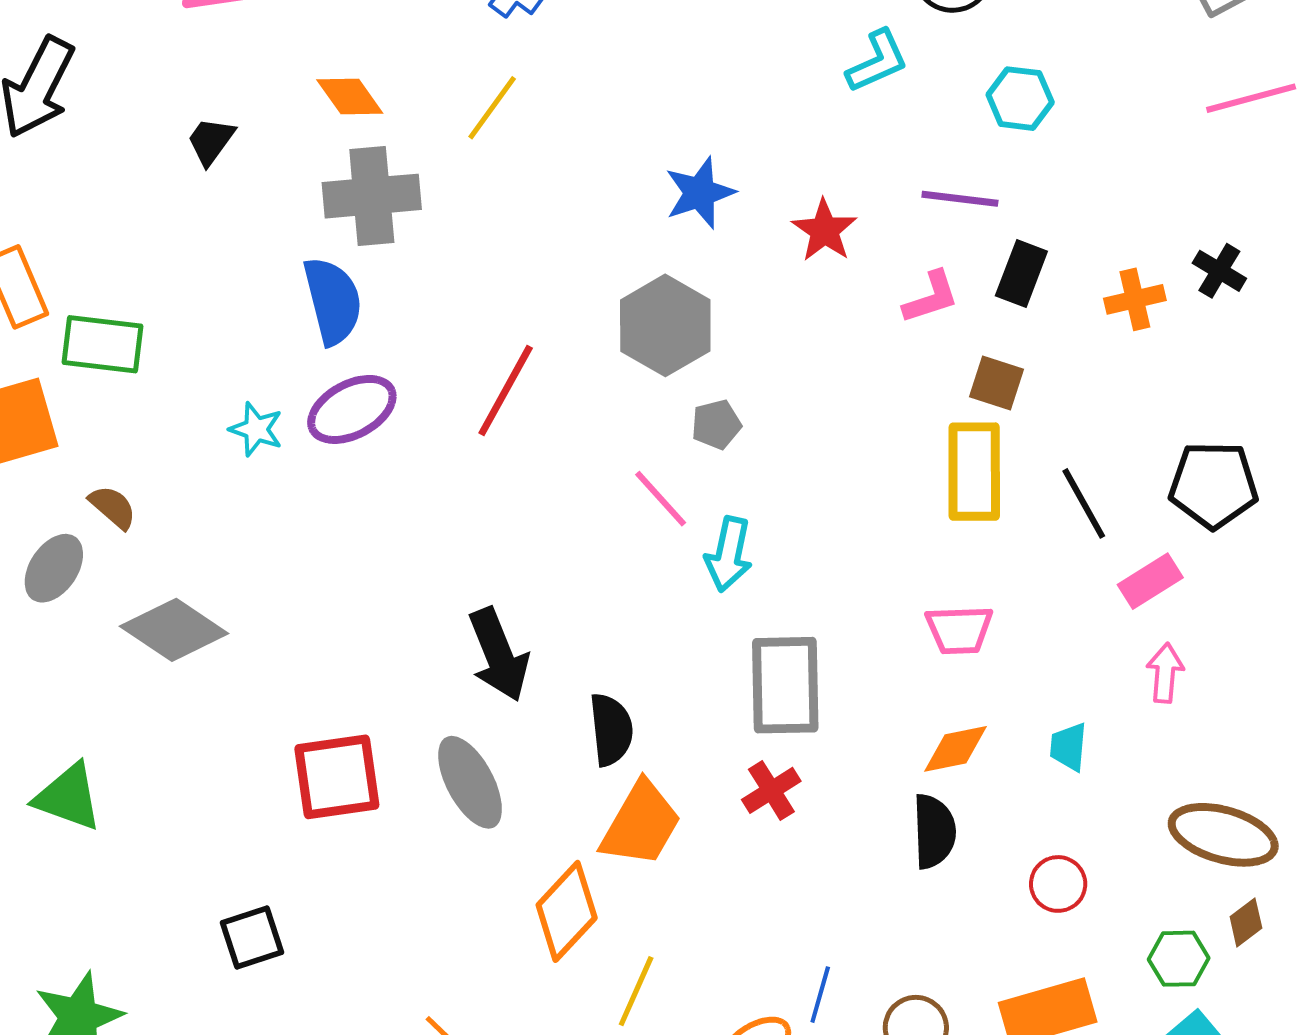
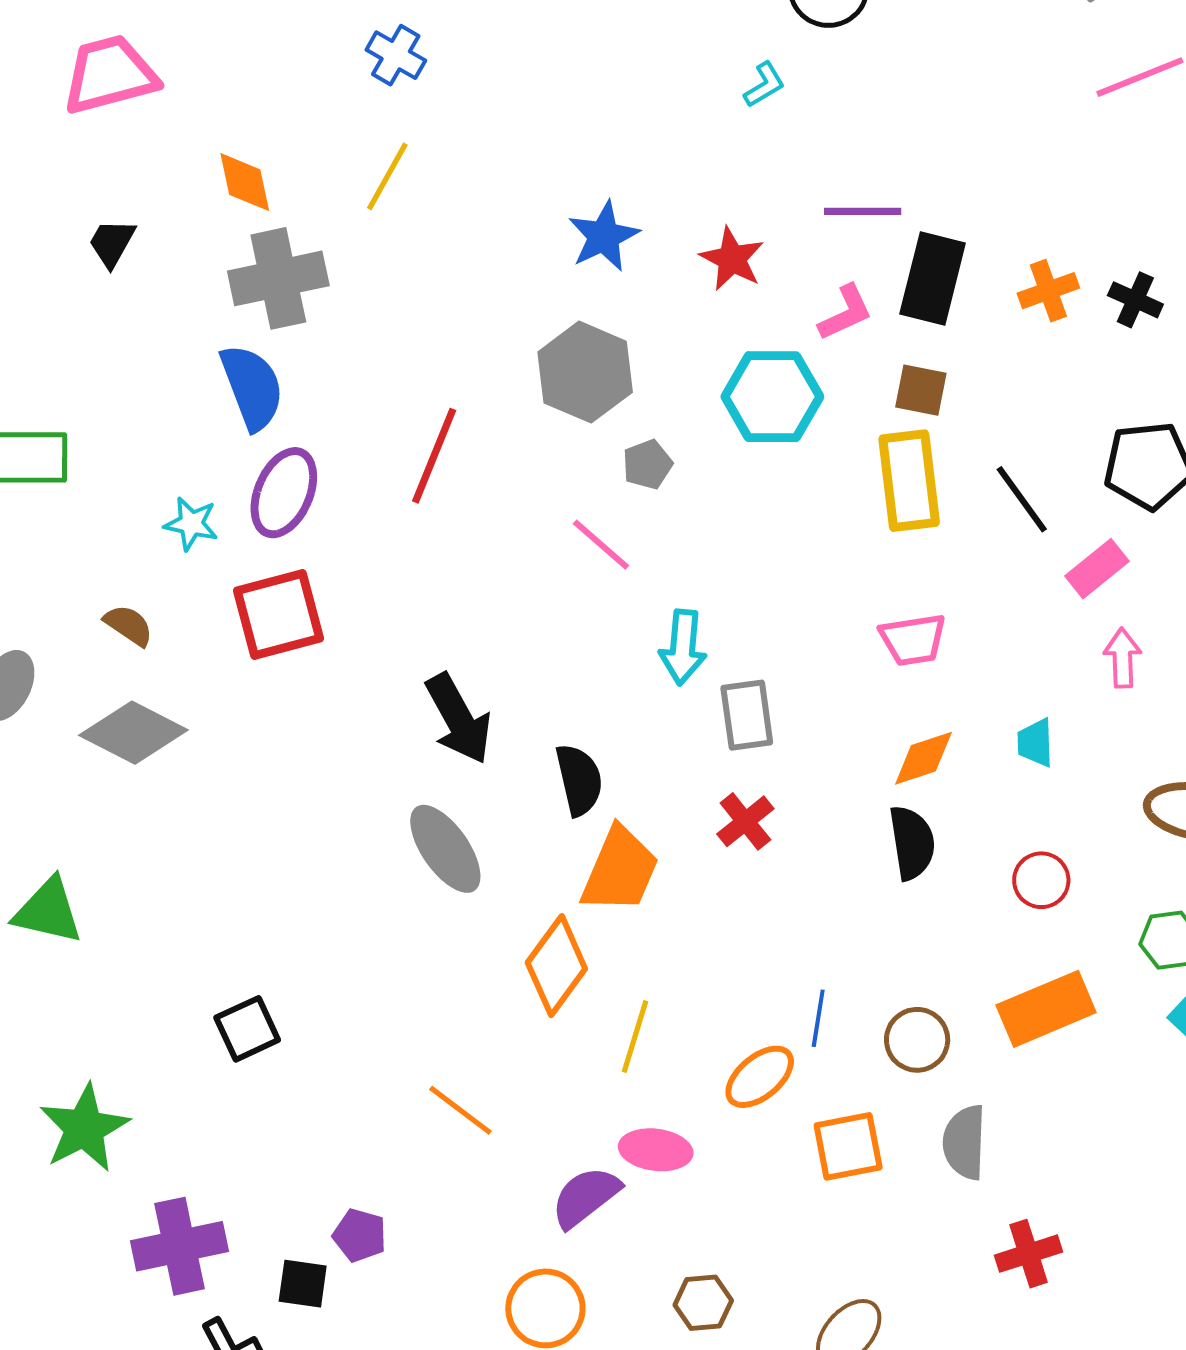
cyan L-shape: (877, 61) -> (764, 85), size x0.7
orange diamond: (350, 96) -> (245, 182), turned 30
cyan hexagon: (1020, 99) -> (772, 397), moved, size x1.5
black cross: (1219, 271) -> (1135, 300), moved
black rectangle: (1021, 274) -> (933, 278), size x1.4
purple ellipse: (352, 409) -> (284, 493), turned -32
brown semicircle: (113, 507) -> (129, 625), moved
cyan arrow: (729, 554) -> (683, 647), moved
gray rectangle: (785, 685) -> (747, 715), size x0.7
red square: (337, 777) -> (279, 615), moved

